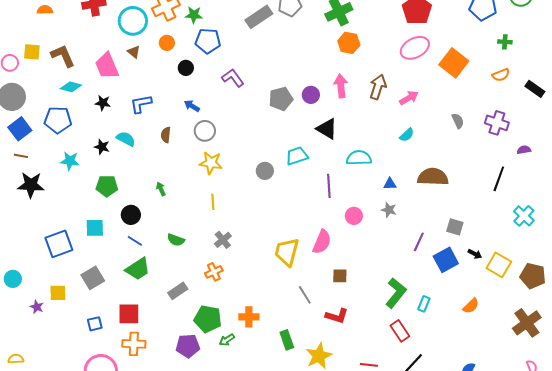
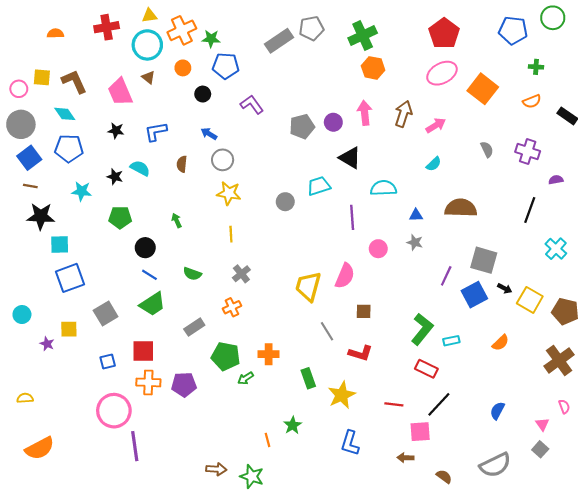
cyan diamond: (71, 87) -> (65, 114), moved, turned 40
gray square: (455, 227) -> (484, 260), size x1.5
cyan square: (95, 228) -> (60, 245), moved
cyan rectangle: (424, 304) -> (451, 341), turned 56
red rectangle: (400, 331) -> (426, 369), turned -30
purple pentagon: (188, 346) -> (184, 385), moved

